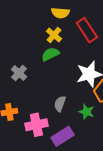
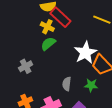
red rectangle: (87, 30) -> (60, 17), moved
gray cross: (19, 73) -> (26, 66), turned 32

